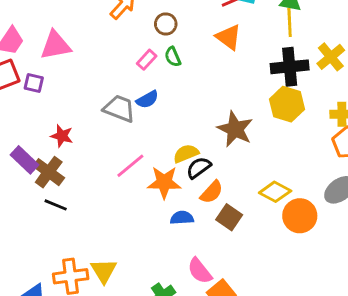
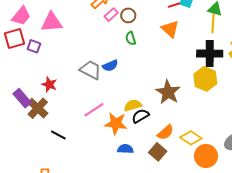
pink rectangle: (147, 60) -> (111, 15), moved
orange semicircle: (212, 192) -> (165, 132), moved
black line: (56, 205) -> (58, 135), moved

